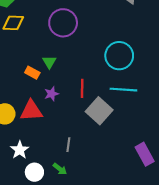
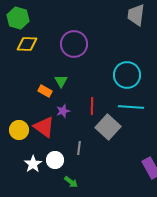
red triangle: (31, 111) -> (44, 127), turned 40
gray line: (68, 145) -> (79, 148), moved
white circle: (34, 172) -> (55, 160), moved

